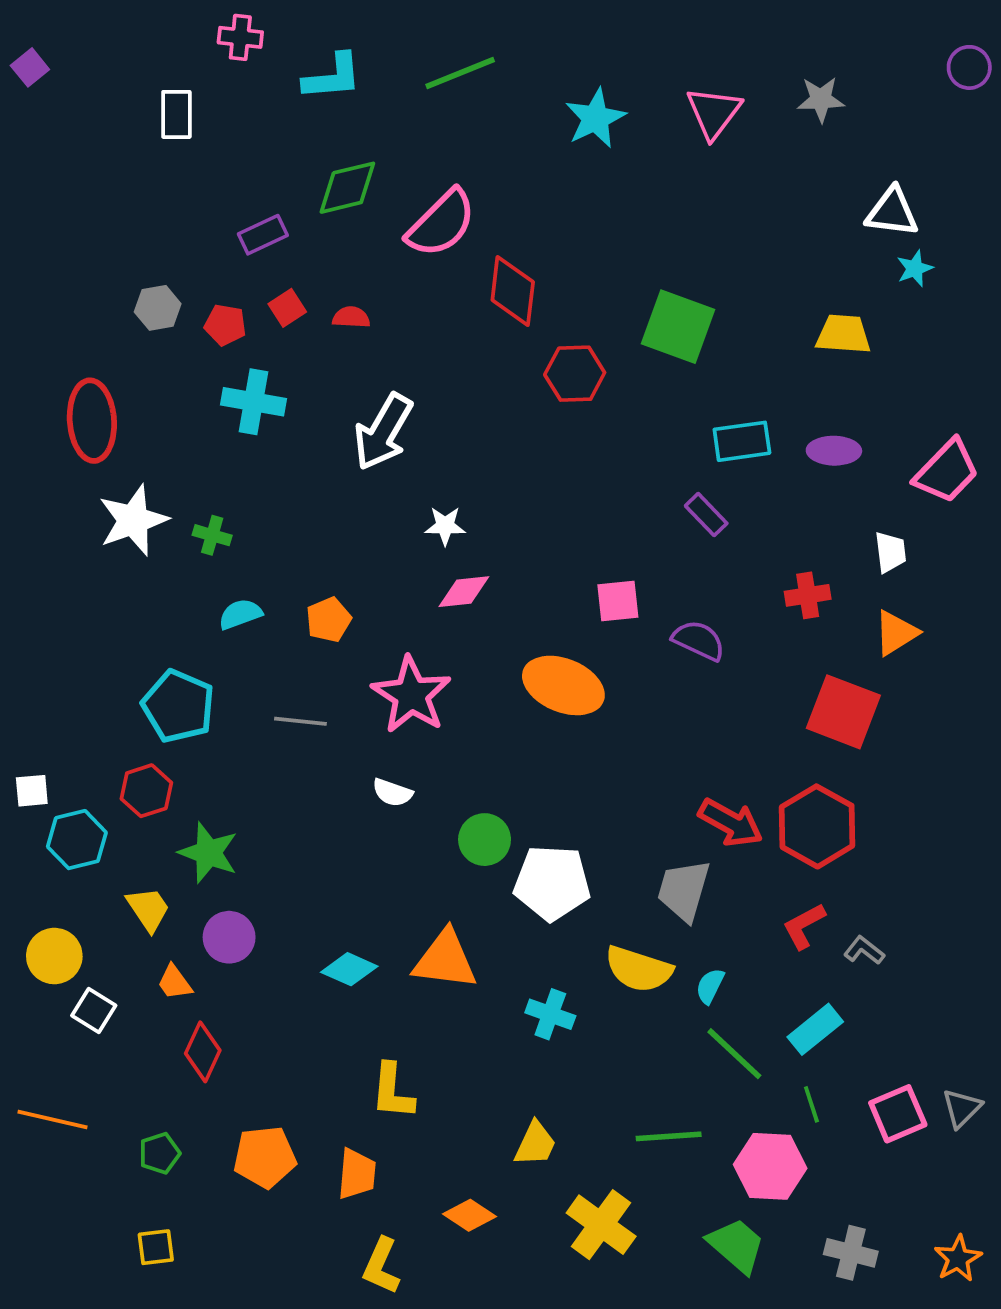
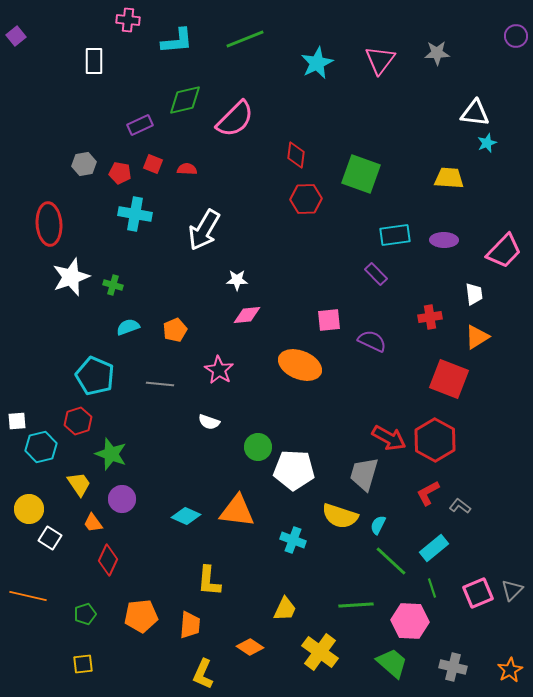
red diamond: (513, 291) -> (296, 155), moved, size x0.7
red square: (287, 308) -> (153, 164), turned -36
pink star: (411, 695) -> (219, 370), size x0.7

